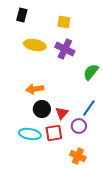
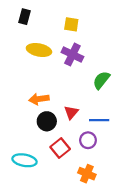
blue line: (89, 108) -> (99, 120), turned 54
red triangle: (62, 113) -> (71, 112), moved
red square: (54, 133) -> (60, 148), turned -30
cyan ellipse: (30, 134) -> (24, 160), moved

